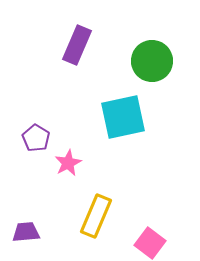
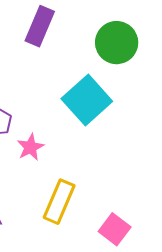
cyan square: (123, 117) -> (87, 100), turned -30

